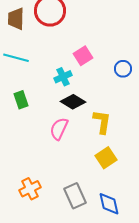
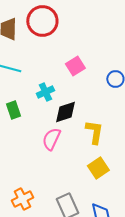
cyan cross: (63, 77) -> (45, 92), moved
black diamond: (73, 102) -> (65, 112), turned -50

